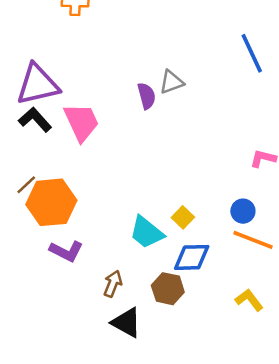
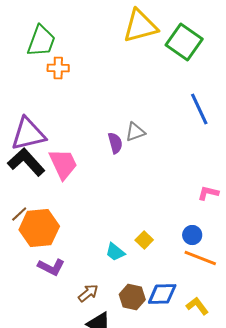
black L-shape: (35, 120) -> (26, 162), size x1.4
cyan trapezoid: (147, 232) -> (115, 252), size x0.7
blue diamond: (192, 257) -> (162, 294), moved
brown arrow: (113, 284) -> (88, 293), turned 30

